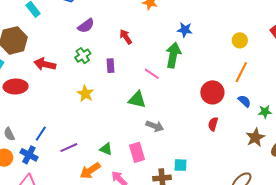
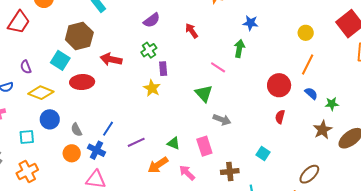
green arrow: (173, 55) -> (239, 48), size x0.7
purple rectangle: (111, 66) -> (163, 69), moved
green triangle: (137, 100) -> (204, 93), turned 36
cyan square: (180, 165) -> (263, 154), moved, turned 32

